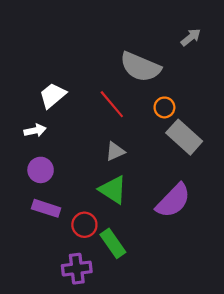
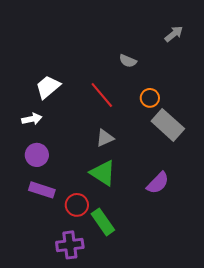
gray semicircle: (140, 67) -> (128, 61), size x0.5
purple semicircle: (173, 201) -> (158, 183), size x0.7

